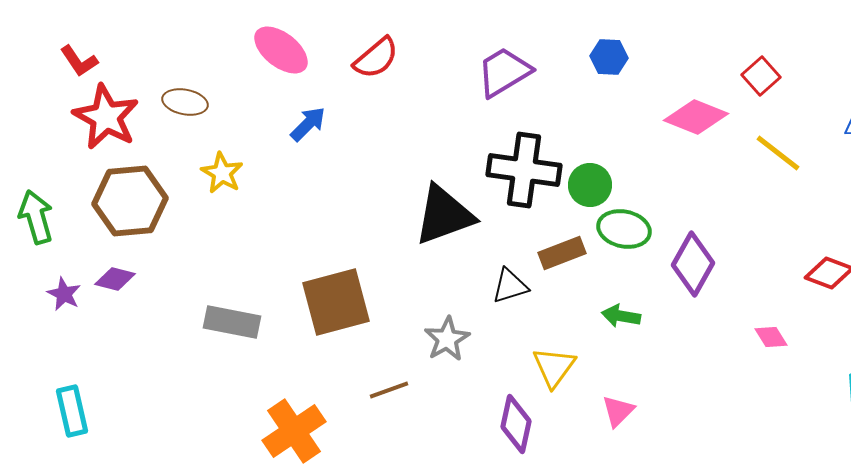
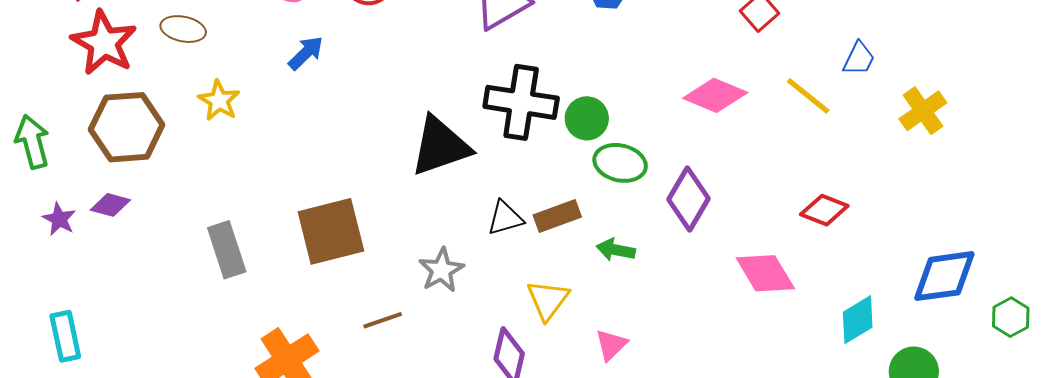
pink diamond: (696, 117) -> (715, 95), moved
yellow line: (778, 153) -> (808, 96), moved
brown rectangle: (562, 253) -> (557, 216), moved
gray rectangle: (232, 322) -> (227, 250), turned 60
pink diamond: (771, 337) -> (765, 273), size x1.8

